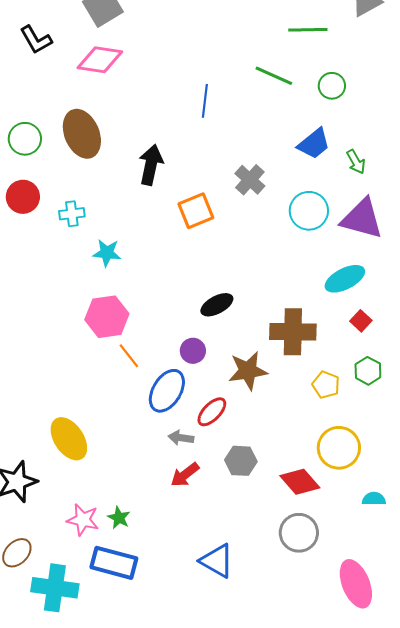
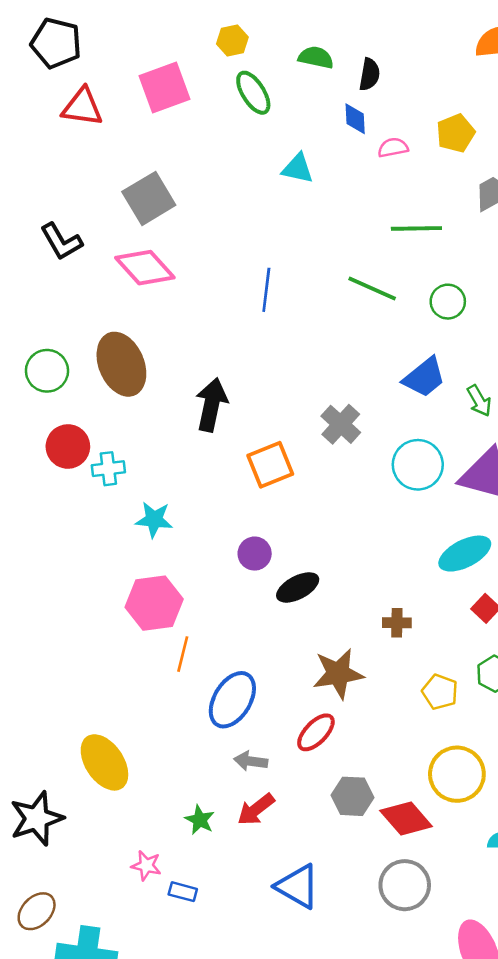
pink diamond: (100, 60) -> (145, 268), turned 39
blue line: (205, 101) -> (266, 290), moved
red circle: (23, 197) -> (68, 446), moved
brown cross: (293, 332) -> (397, 623), size x0.5
purple circle: (193, 351) -> (255, 554), moved
orange line: (129, 356) -> (183, 654), turned 52
red ellipse: (212, 412) -> (316, 732), moved
gray hexagon: (241, 461) -> (352, 796), moved
green star: (119, 518) -> (200, 820), moved
pink star: (83, 520) -> (146, 866), moved, size x0.7
blue triangle: (217, 561) -> (298, 886), moved
blue rectangle: (114, 563) -> (183, 892), moved, size x0.5

